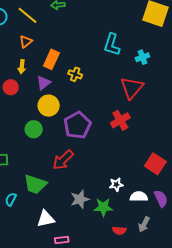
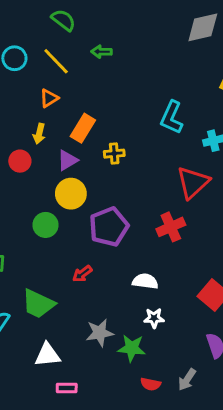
yellow cross: (75, 74) -> (114, 154), turned -32
red arrow: (63, 160) -> (82, 274), size x0.6
white semicircle: (139, 197) -> (145, 281), moved

